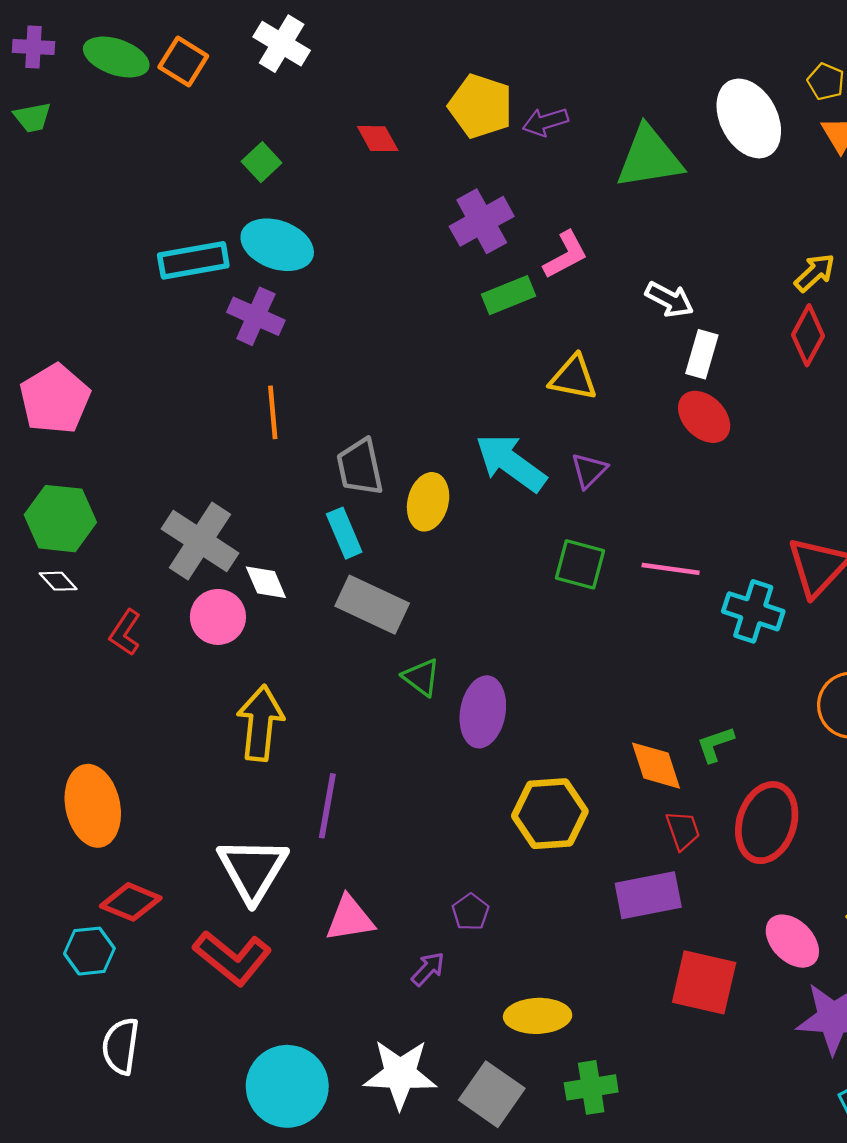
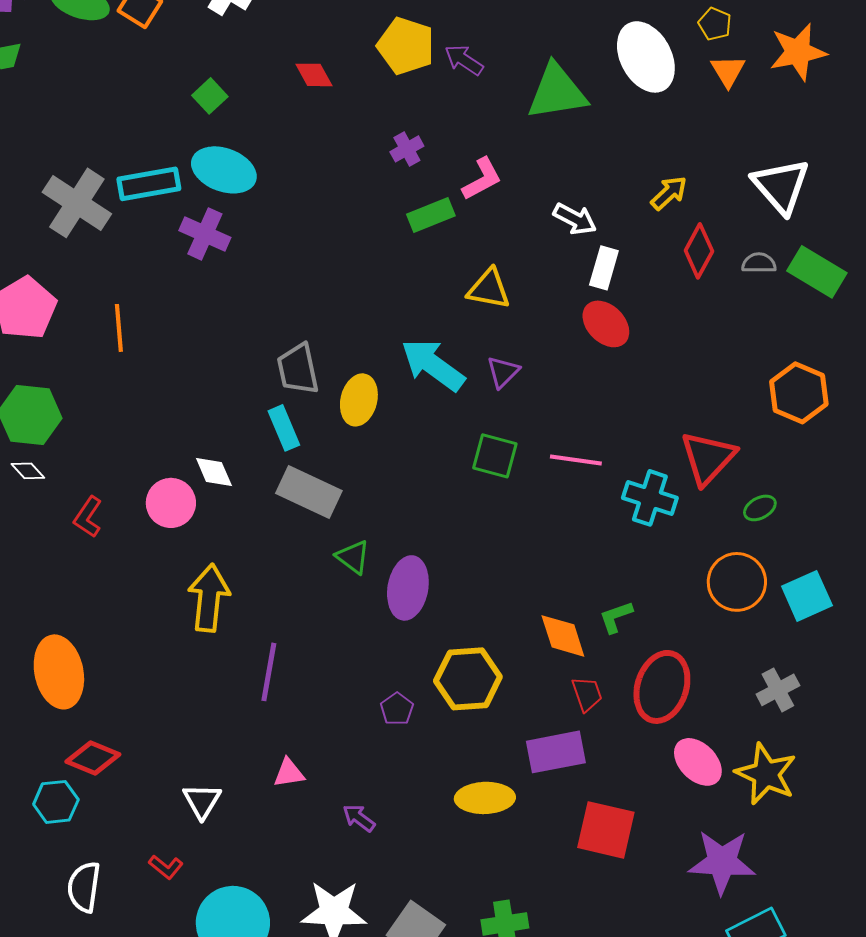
purple arrow: (545, 122) -> (464, 60), turned 51
purple cross: (482, 221) -> (407, 149), size x0.6
yellow arrow: (815, 273) -> (669, 193), moved
orange line: (273, 412) -> (119, 328), moved
gray cross: (200, 541) -> (77, 203), moved
white triangle: (253, 869) -> (202, 801), moved, size x0.6
purple pentagon: (471, 912) -> (397, 709), moved
pink triangle: (350, 919) -> (289, 773), size x0.7
pink ellipse: (792, 941) -> (698, 762), moved
red L-shape: (232, 958) -> (166, 867), moved, size x0.5
purple arrow: (428, 969) -> (359, 818), turned -96
yellow ellipse: (538, 1016) -> (485, 798), moved

